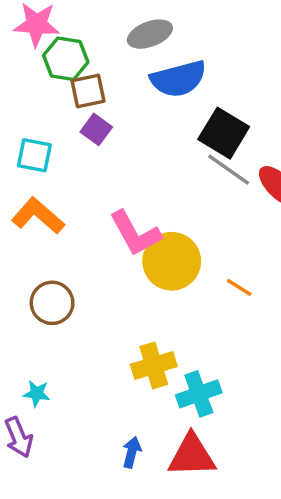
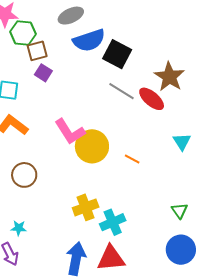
black square: (224, 133) -> (117, 54), moved
blue arrow: (132, 452) -> (76, 259), size x1.8

